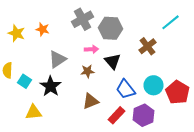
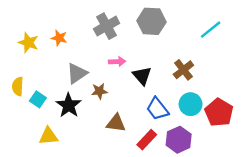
gray hexagon: (110, 28) -> (151, 21), moved
brown cross: (148, 46) -> (183, 70), moved
brown star: (88, 71) -> (99, 91), moved
brown triangle: (90, 101) -> (116, 123), turned 30

